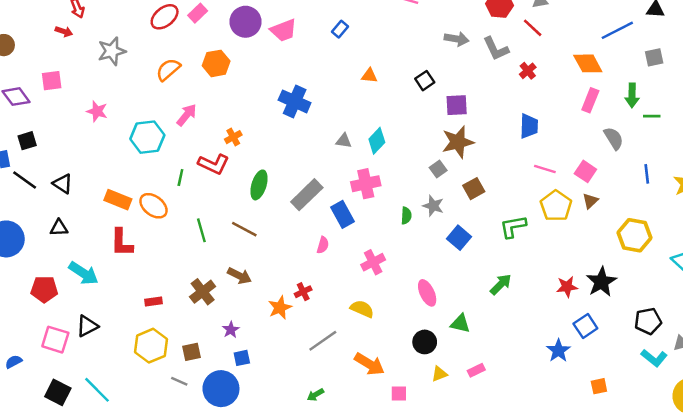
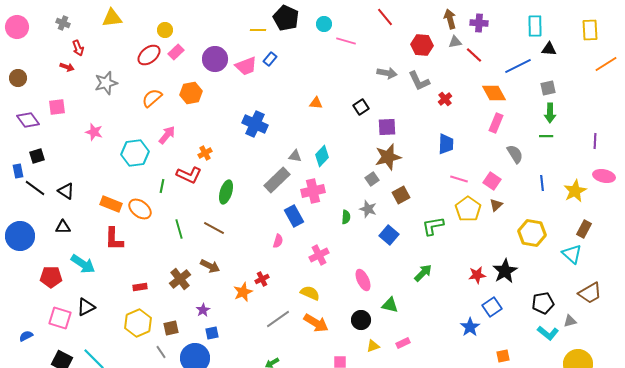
red line: (533, 28) -> (474, 55), moved
blue rectangle: (340, 29) -> (270, 59), moved
green arrow: (632, 95) -> (550, 113), moved
gray rectangle: (307, 195) -> (277, 180), moved
orange arrow: (369, 364) -> (316, 323), moved
gray line: (179, 381) -> (161, 352), turned 32

